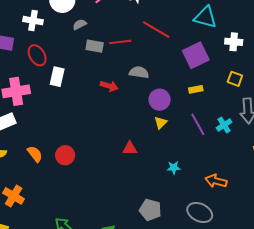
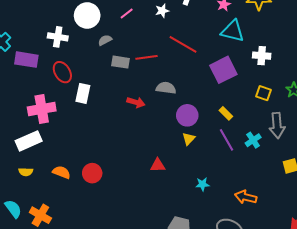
yellow rectangle: (196, 89) -> (226, 113), moved, turned 56
orange semicircle: (35, 154) -> (61, 172), turned -30

